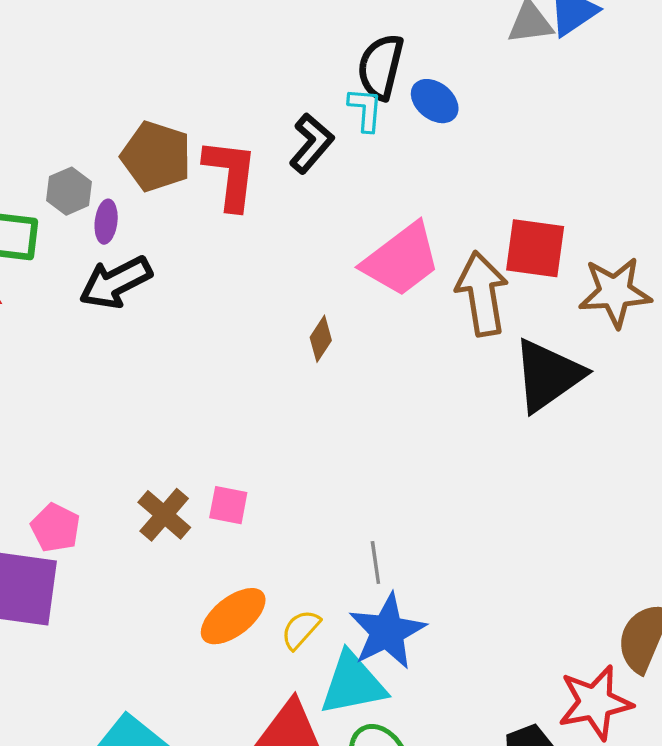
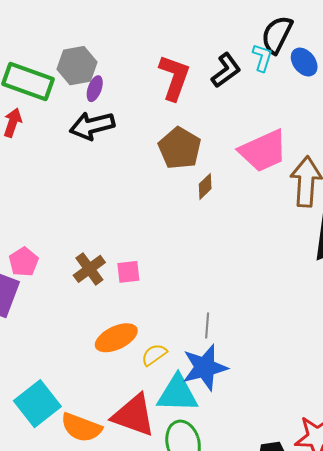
brown pentagon: (156, 156) -> (180, 148), moved
gray hexagon: (69, 191) -> (77, 66), size x1.4
pink square: (228, 505) -> (128, 272), turned -30

